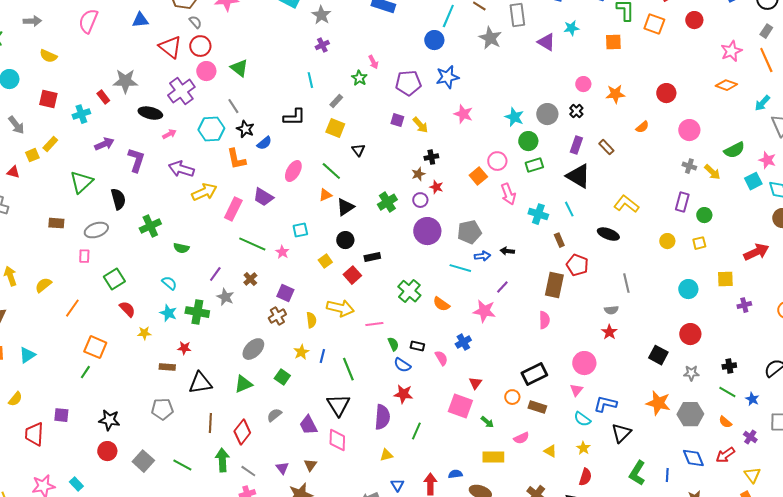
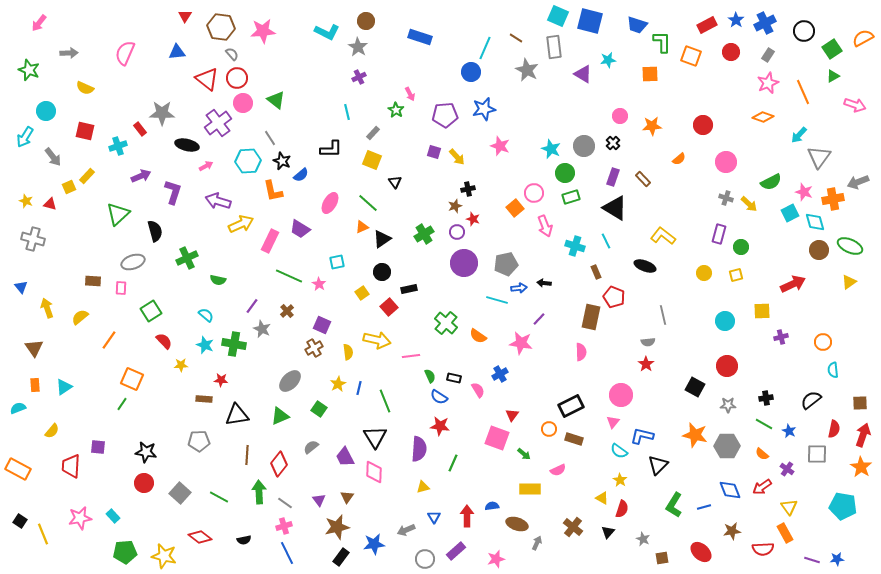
gray rectangle: (766, 31) -> (768, 55), moved
brown rectangle: (56, 223) -> (93, 281), moved
yellow triangle: (550, 451) -> (602, 498), moved
blue line: (667, 475) -> (704, 507), turned 72

